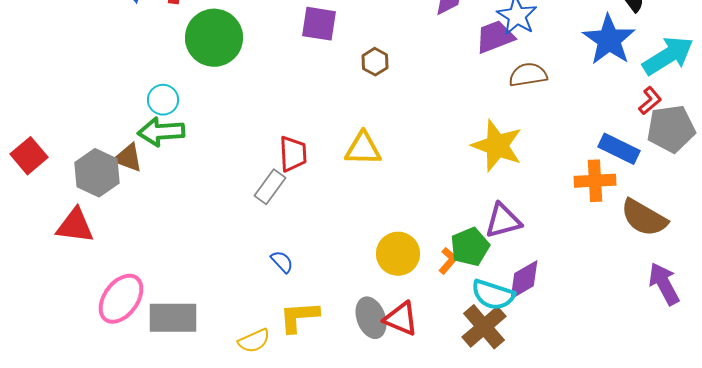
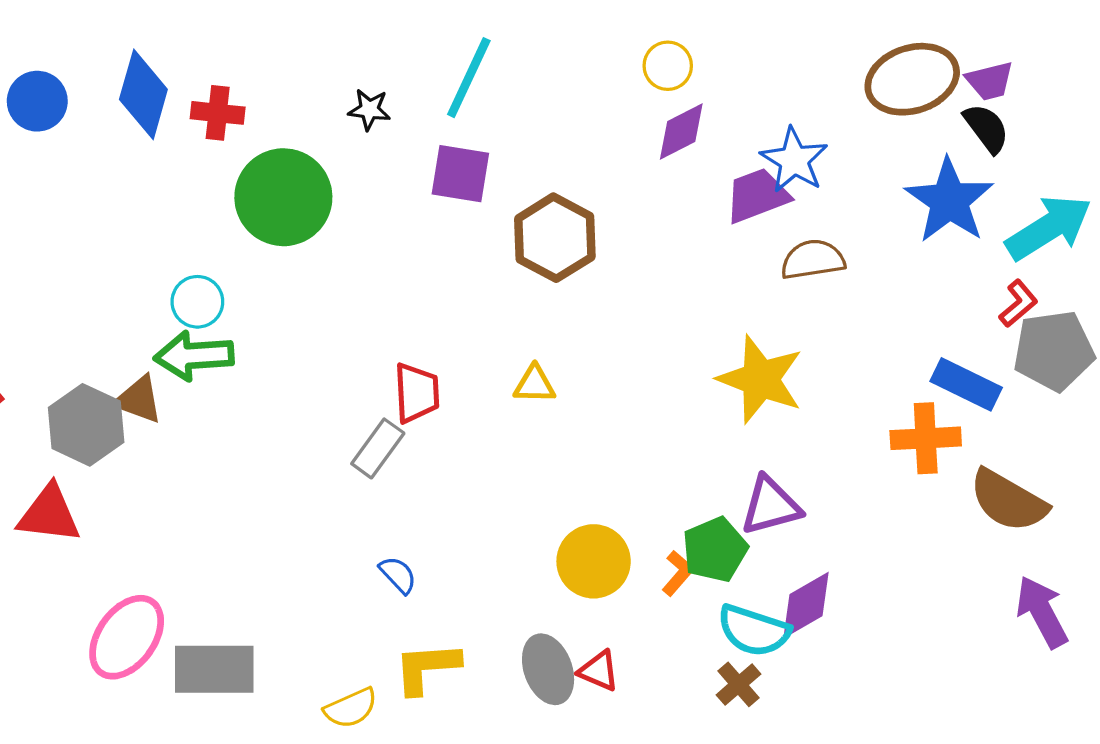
brown hexagon: (375, 62) -> (555, 238), size x1.8
yellow triangle: (363, 149) -> (535, 384), size x0.7
red triangle: (401, 319) -> (599, 671), size x0.7
brown cross: (484, 327) -> (739, 684), size x0.6

